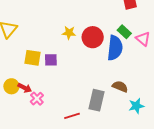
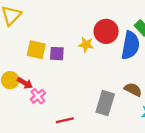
yellow star: (69, 33) -> (86, 45), moved
red line: (72, 116) -> (65, 120), moved

